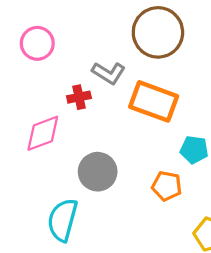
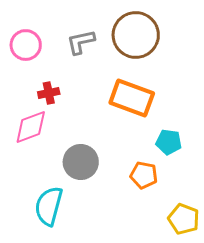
gray L-shape: (109, 73) -> (81, 42), moved, turned 136
red cross: (79, 97) -> (49, 93), moved

